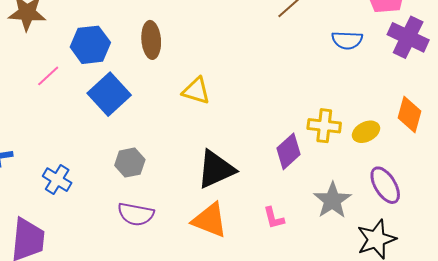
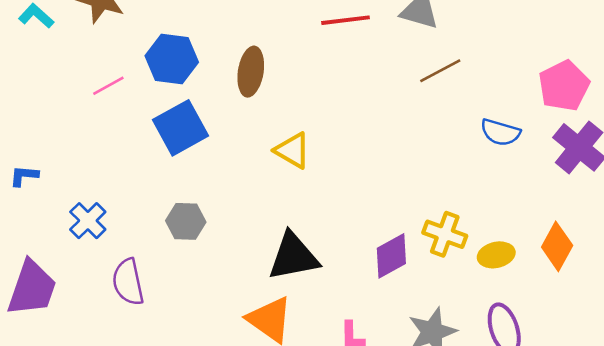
purple semicircle: (136, 214) -> (128, 282), moved, turned 54

